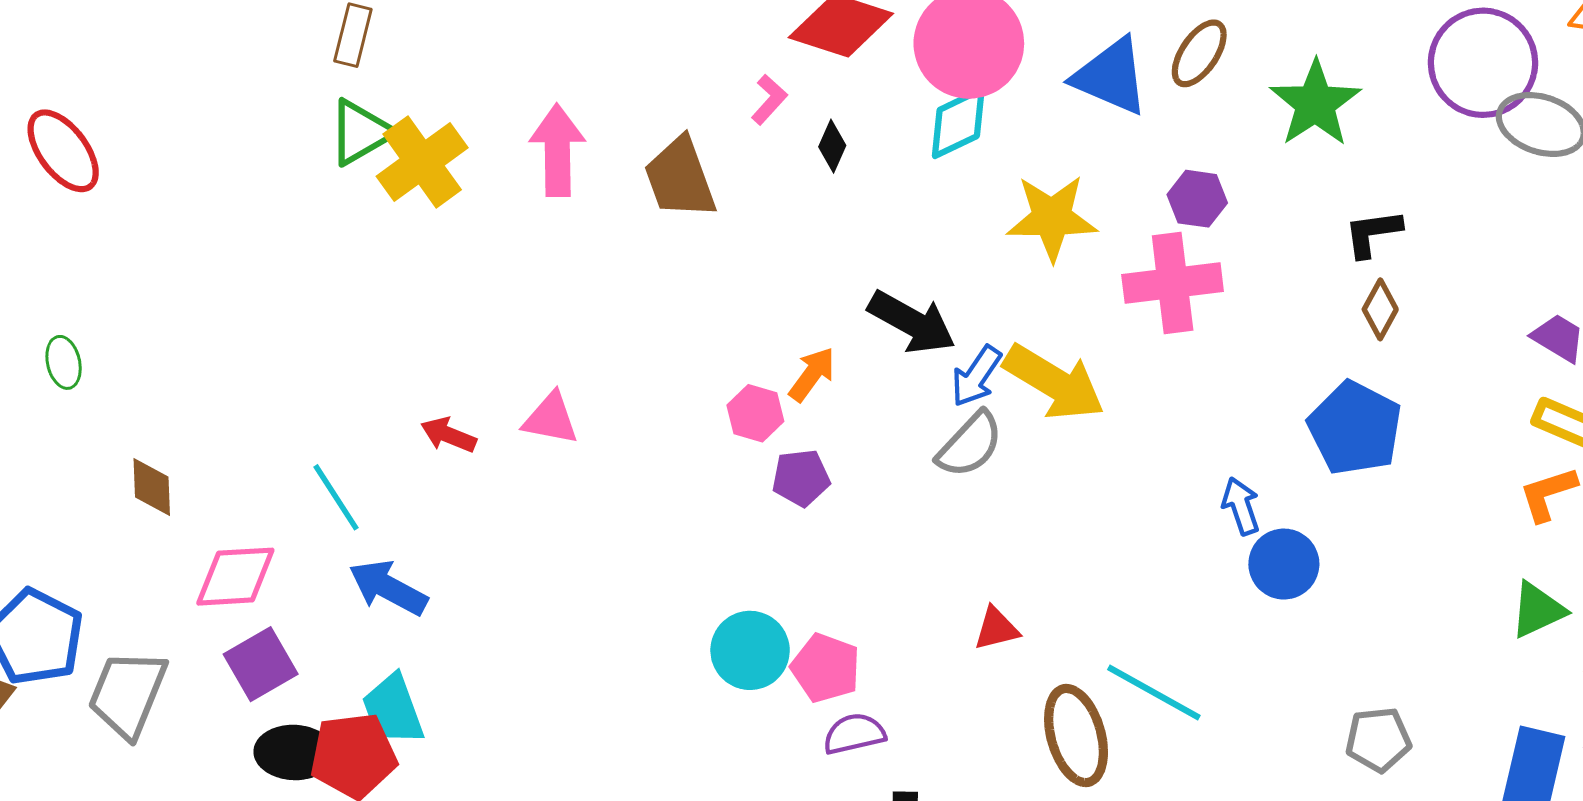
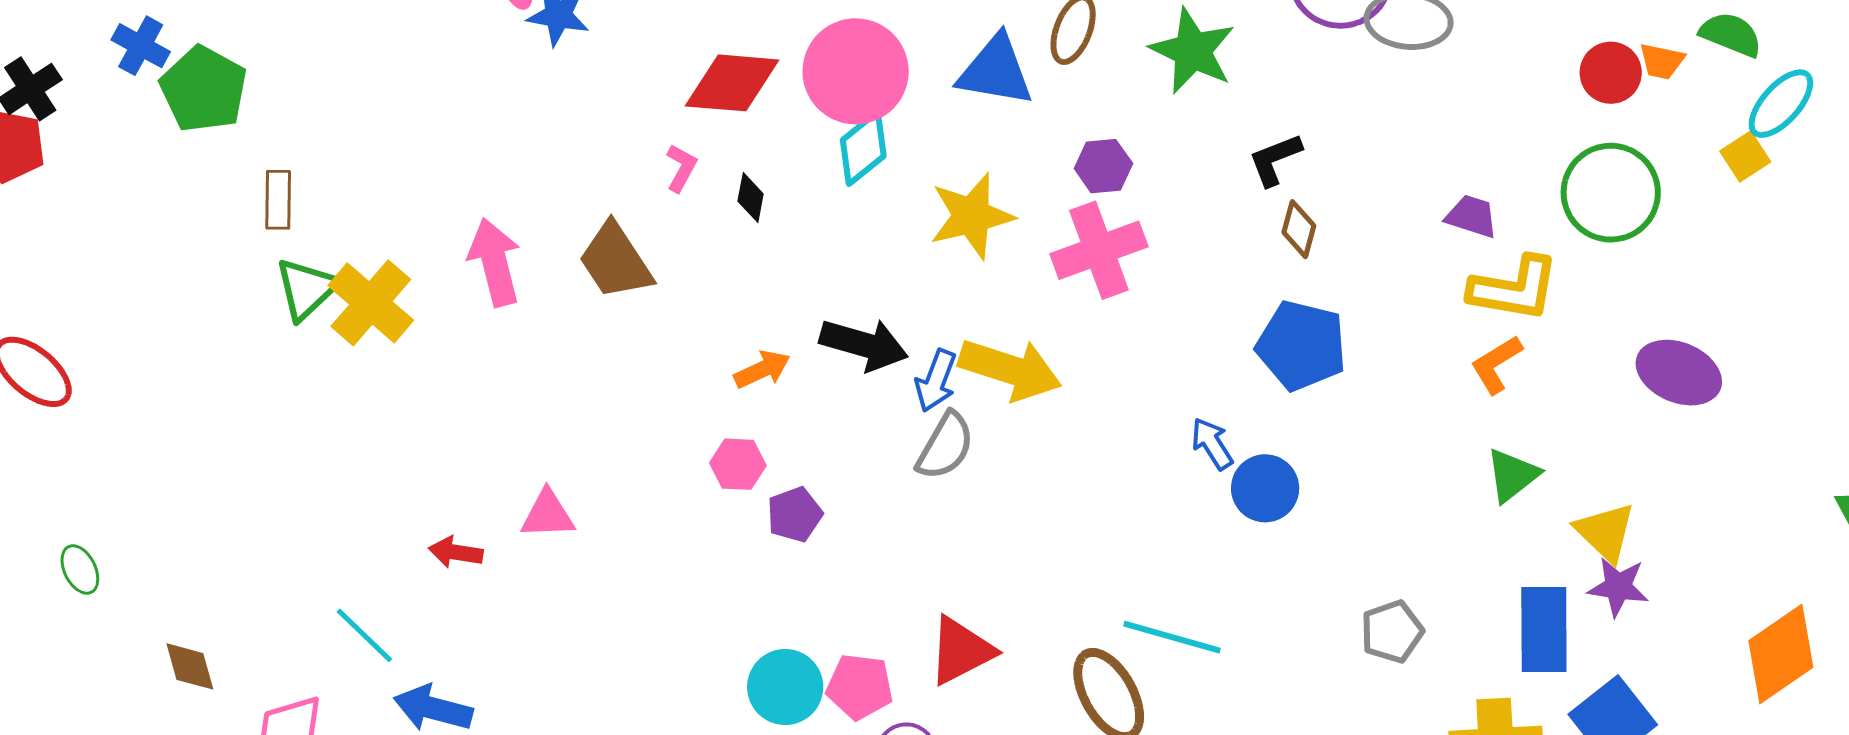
orange arrow: (812, 374) -> (762, 369), moved, turned 42
red triangle: (996, 629) -> (961, 651), moved, size x1.6

